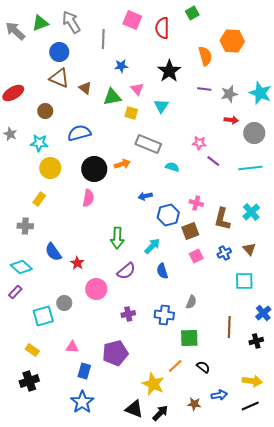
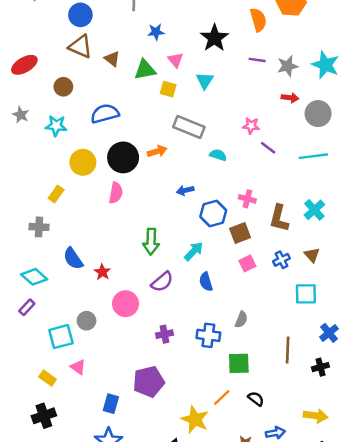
yellow circle: (50, 168) -> (83, 162), moved
pink triangle: (72, 347) -> (78, 367), moved, turned 32

